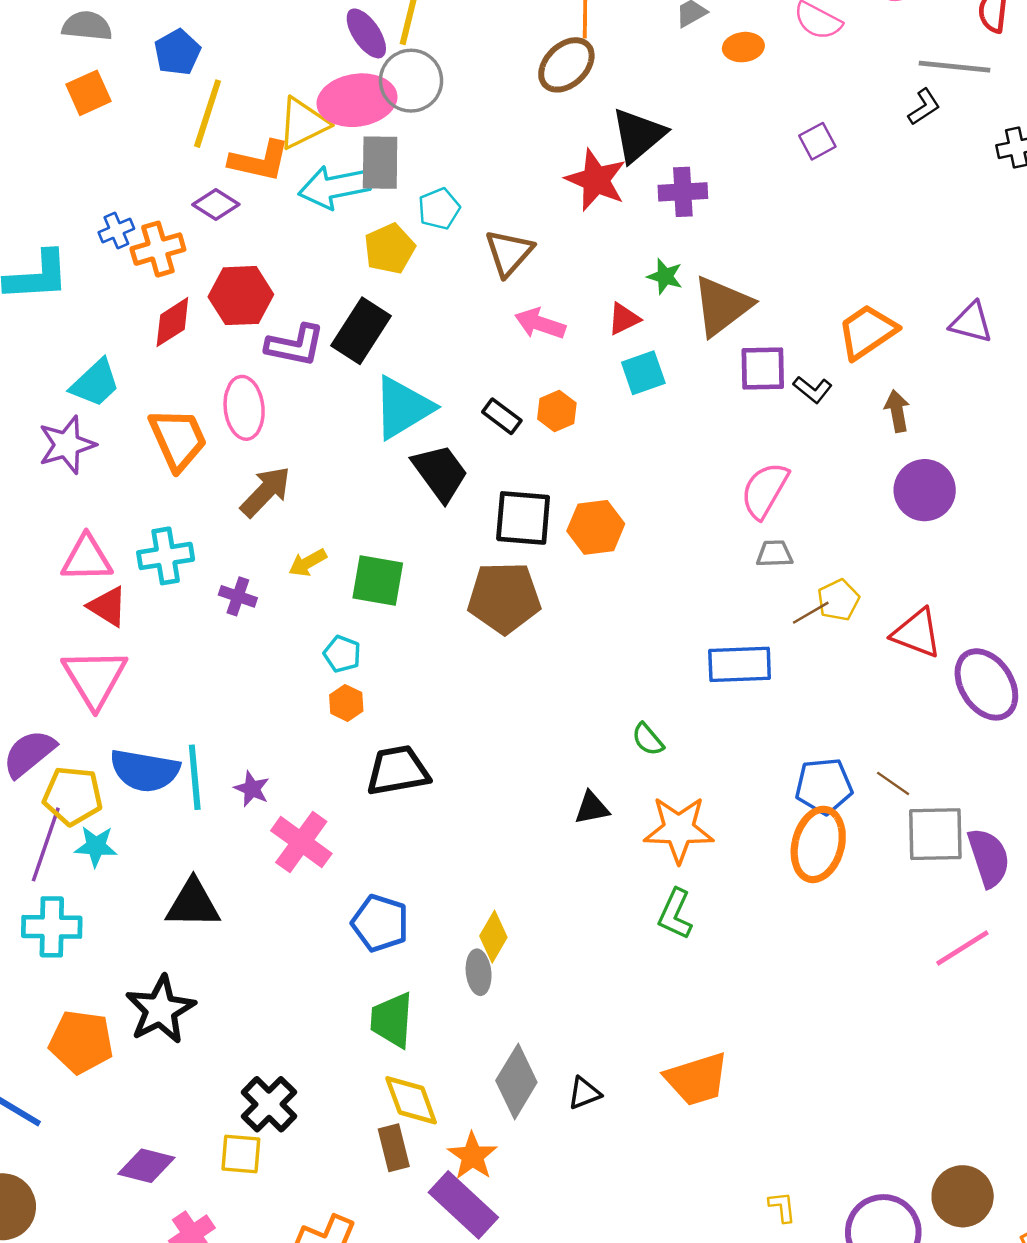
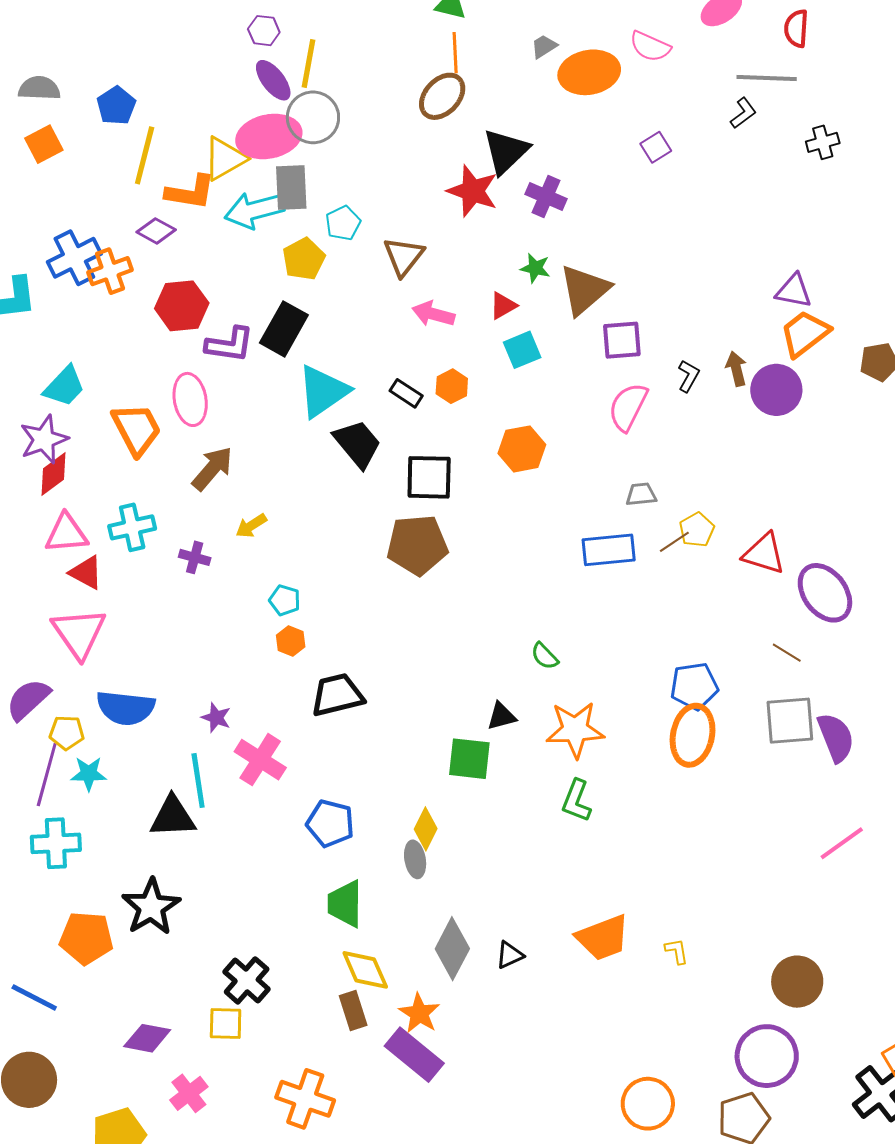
orange ellipse: (743, 47) -> (589, 72), size x1.8
purple cross: (683, 192) -> (546, 196), turned 30
blue cross: (116, 231) -> (74, 258), size x1.8
red diamond: (172, 322) -> (53, 474), moved
orange trapezoid: (867, 332) -> (805, 333), moved
black L-shape: (813, 389) -> (689, 376), moved, turned -96
pink semicircle: (765, 490) -> (628, 407), moved
purple circle: (925, 490) -> (776, 390), moved
orange hexagon: (596, 527) -> (522, 449), moved
green square: (378, 580) -> (469, 759), moved
blue rectangle: (740, 664) -> (609, 550), moved
cyan line: (195, 777) -> (198, 781), moved
brown line: (893, 783) -> (787, 653), moved
yellow pentagon: (73, 796) -> (67, 733), size x0.7
pink line: (962, 948) -> (842, 843), moved
brown circle: (963, 1196) -> (797, 982), moved
yellow L-shape: (782, 1207) -> (677, 951), moved

